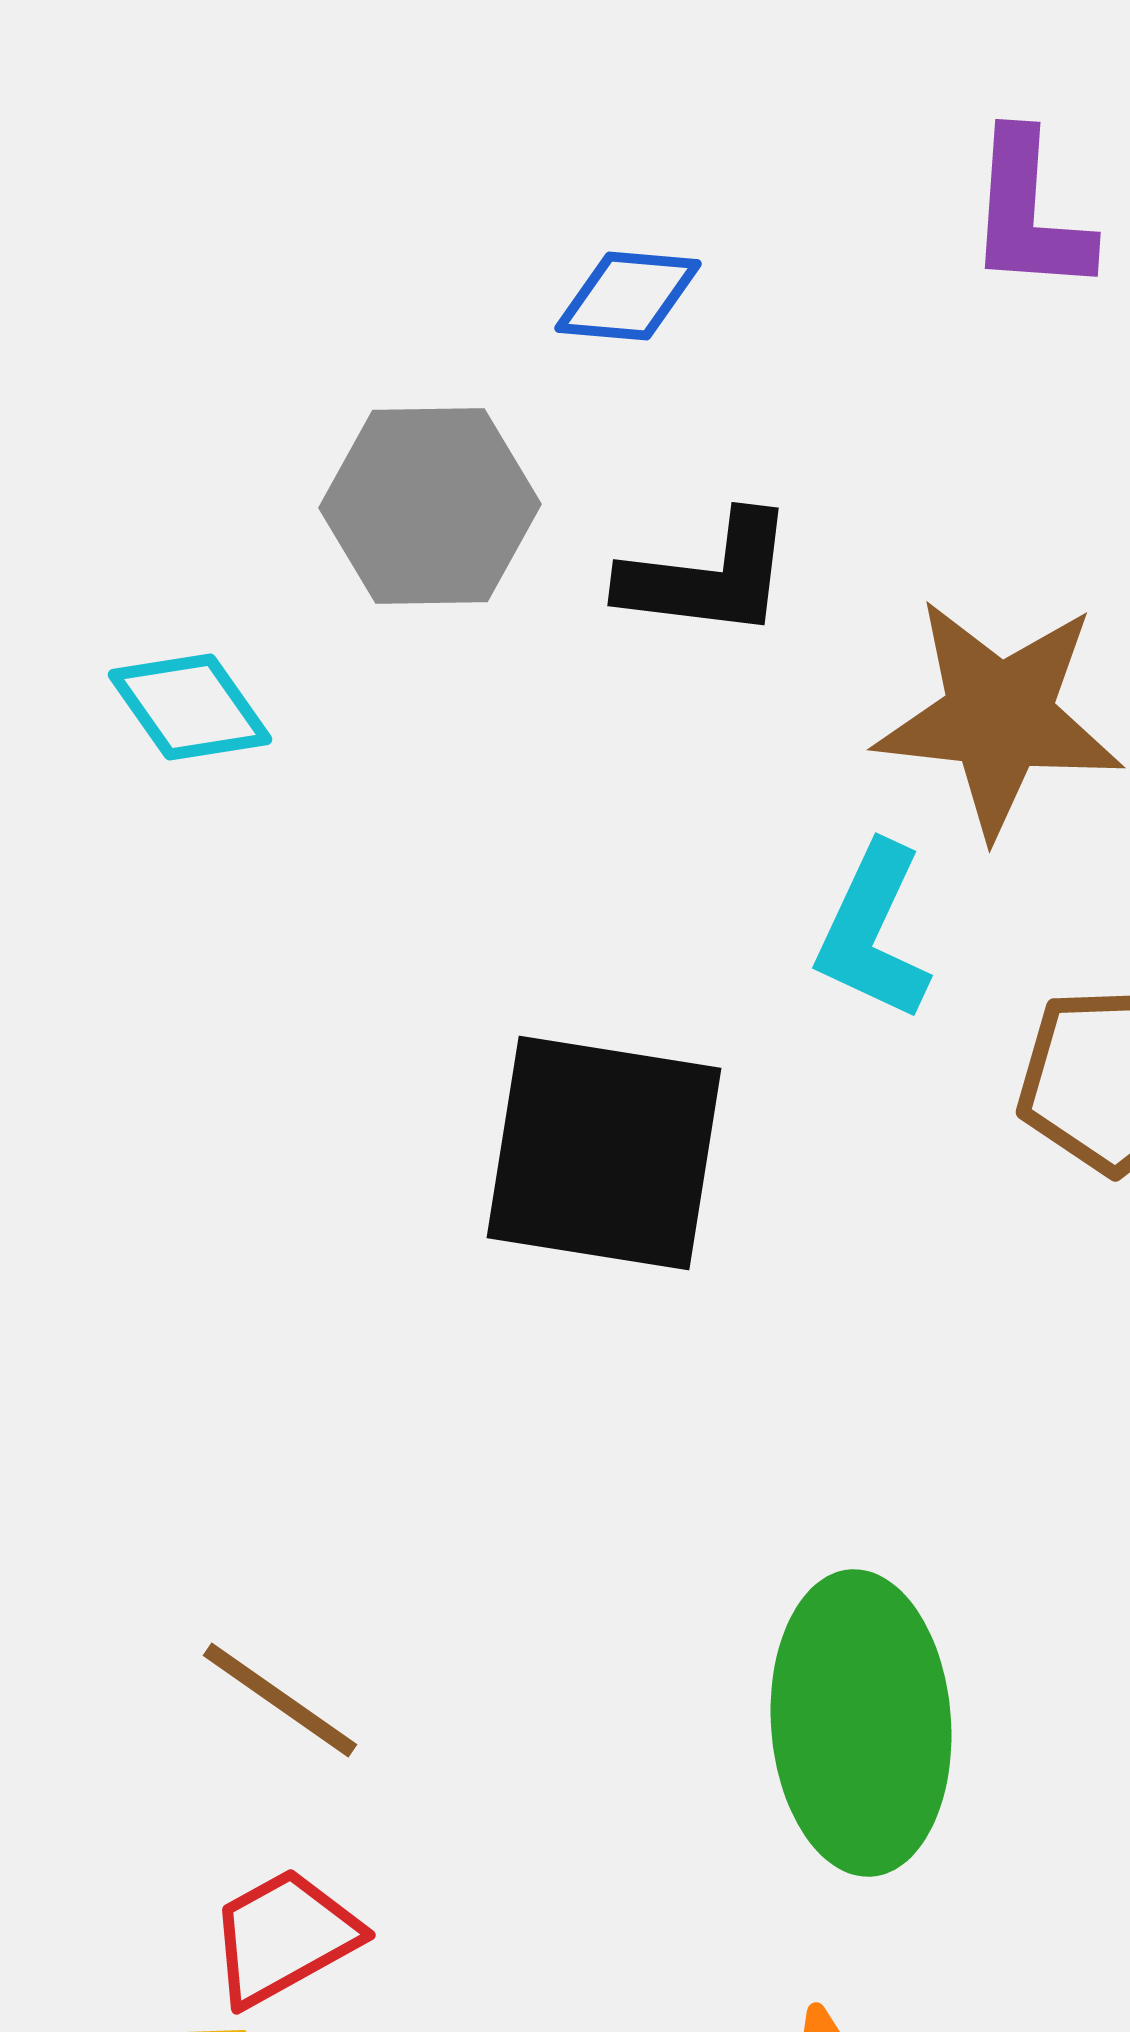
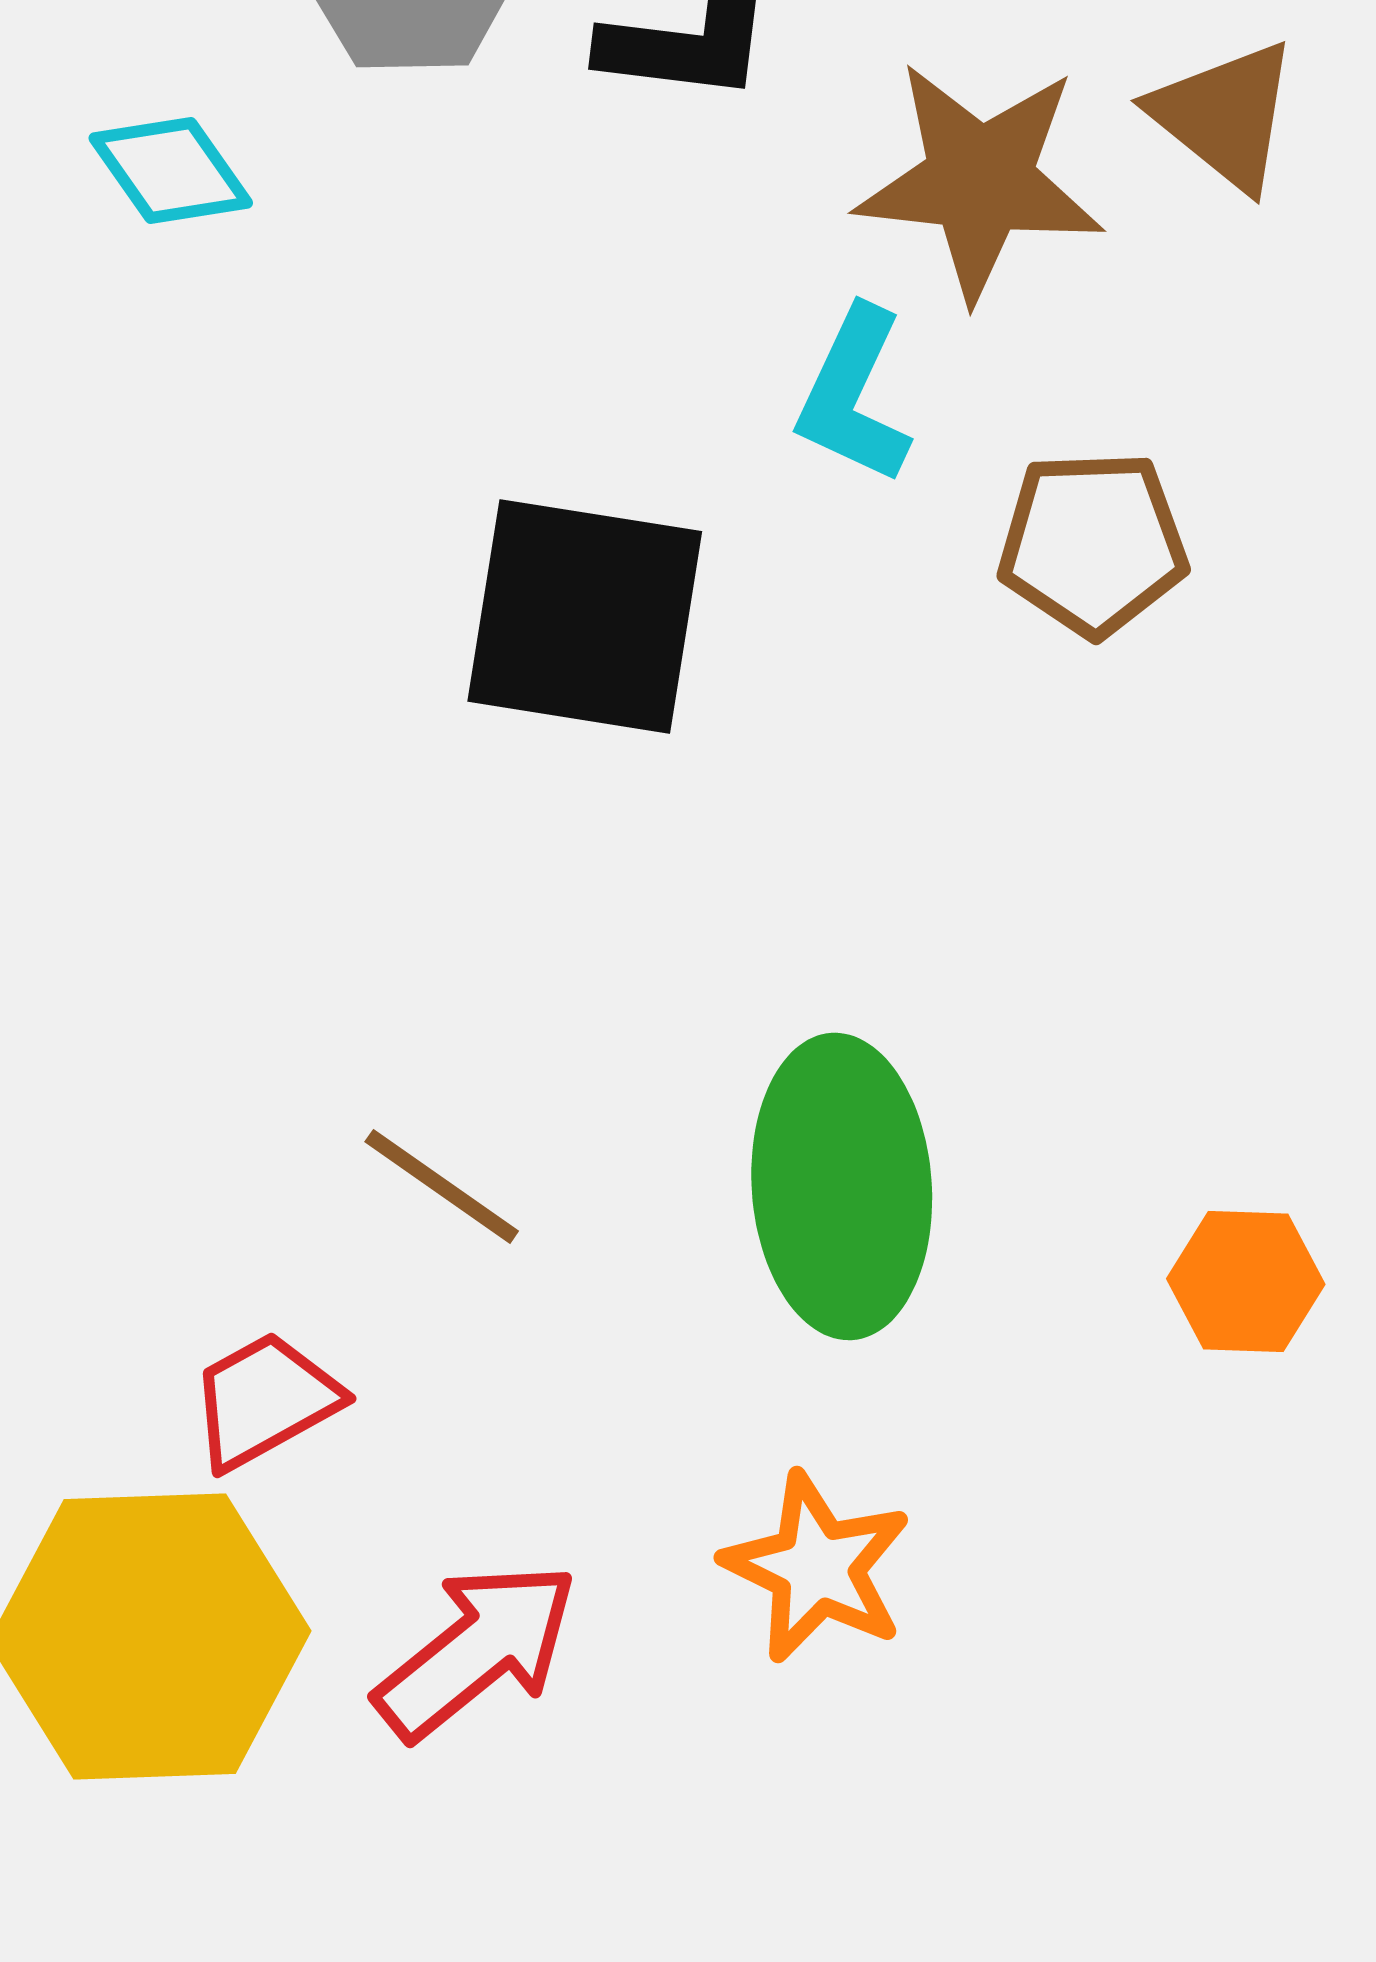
brown line: (280, 1700) -> (442, 1186), moved

